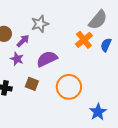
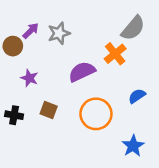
purple arrow: (23, 41) -> (31, 31), moved
blue semicircle: (106, 45) -> (137, 96), moved, turned 32
purple semicircle: (47, 59) -> (82, 72), moved

